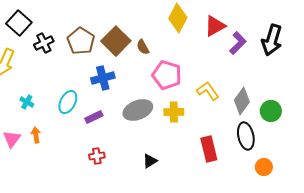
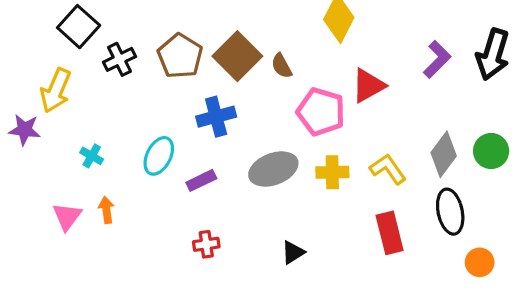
red triangle: (215, 26) -> (368, 86), moved
yellow L-shape: (208, 91) -> (388, 169), moved
green circle: (271, 111) -> (491, 151), moved

